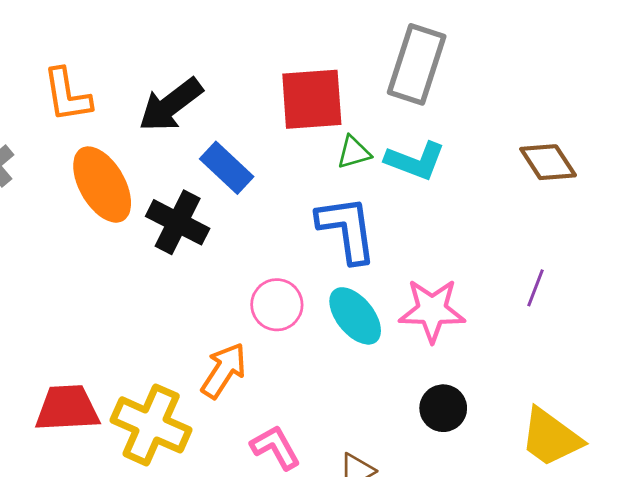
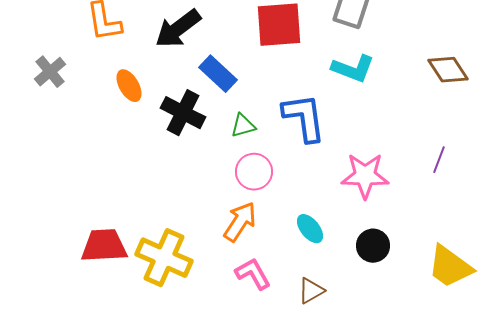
green triangle: (354, 152) -> (243, 126), moved
orange ellipse: (102, 185) -> (129, 86), size x0.6
cyan ellipse: (355, 316) -> (310, 229), moved, size x0.7
orange arrow: (224, 370) -> (240, 222), moved

